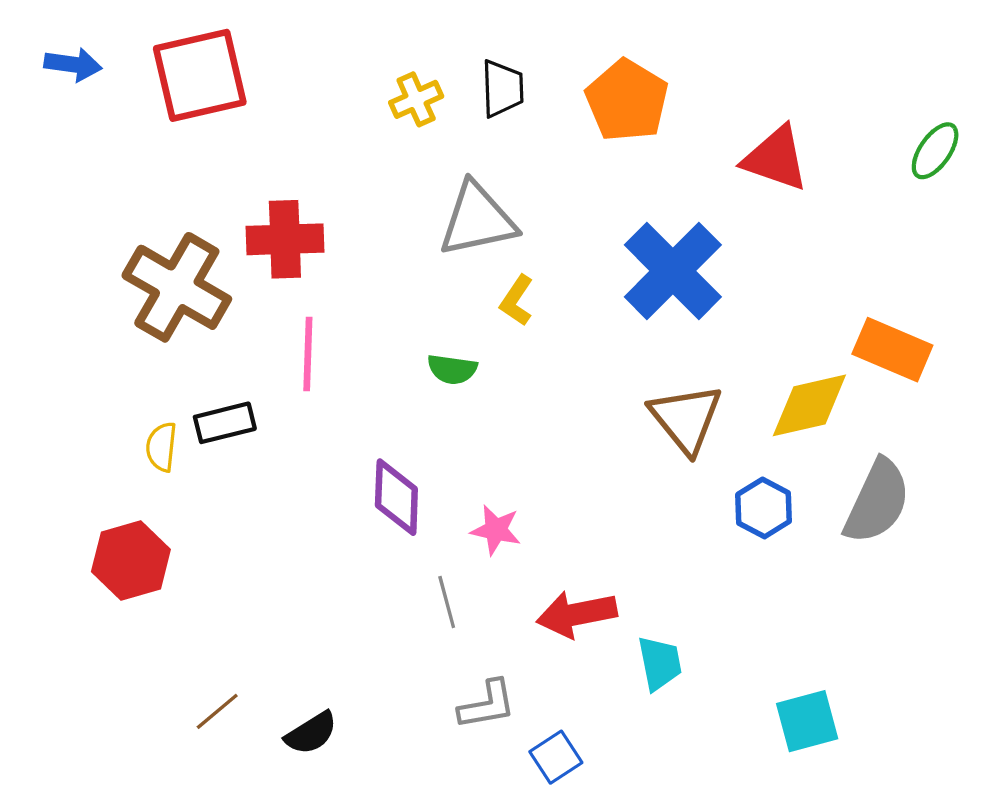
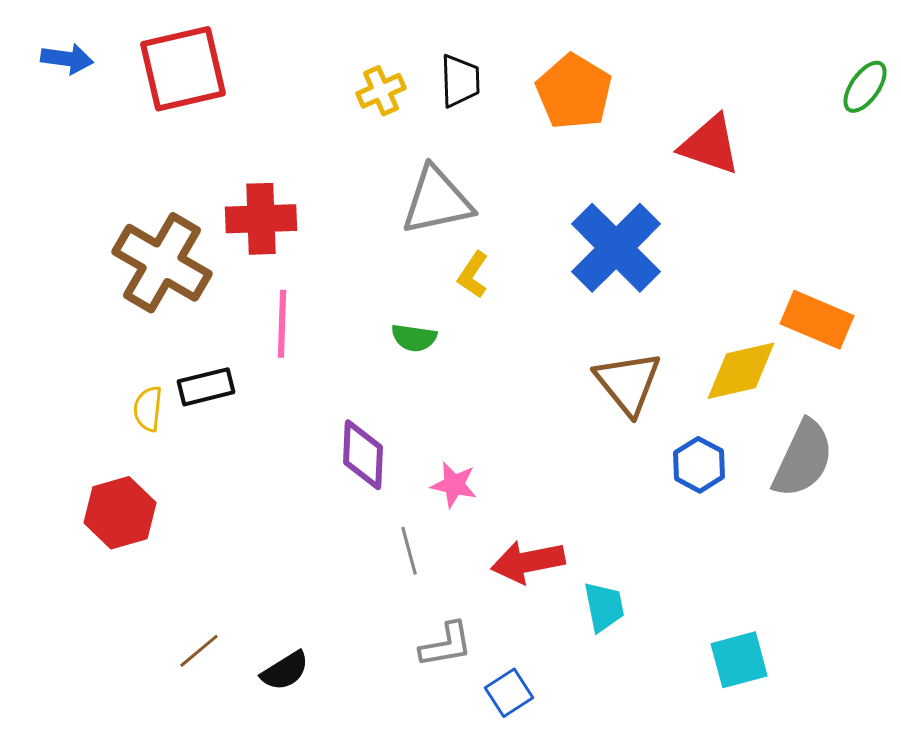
green ellipse: (935, 151) -> (865, 87), moved

